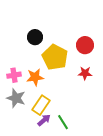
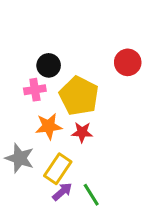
red circle: (85, 45) -> (128, 62), moved
red star: (85, 73) -> (82, 132), moved
pink cross: (14, 75) -> (35, 90), moved

